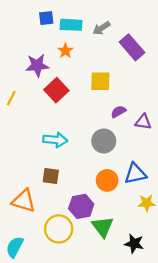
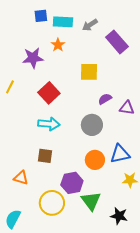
red square: (56, 90) -> (49, 93), moved
orange triangle: (24, 201) -> (21, 178), size x0.7

